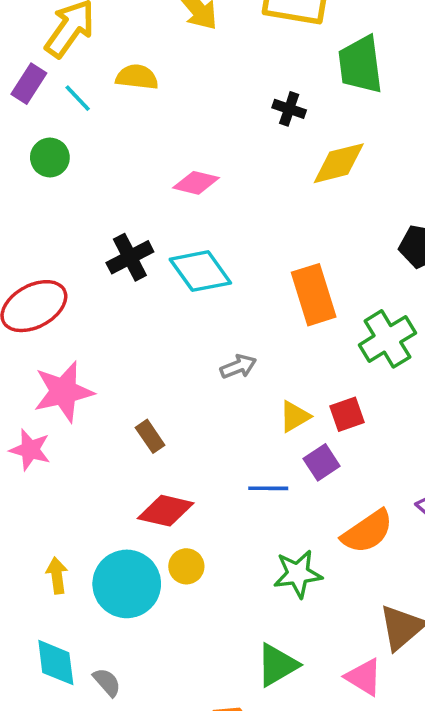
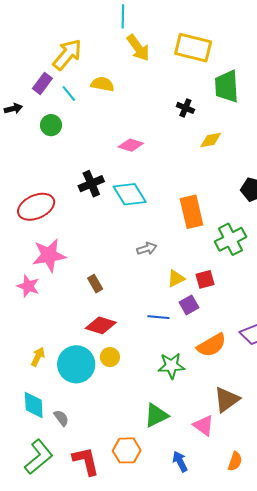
yellow diamond: (339, 163) -> (211, 140), size x0.7
yellow arrow: (57, 575) -> (38, 357), turned 30

